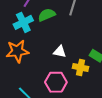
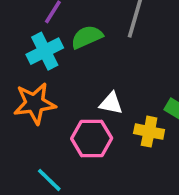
pink hexagon: (56, 82) -> (92, 138), moved

